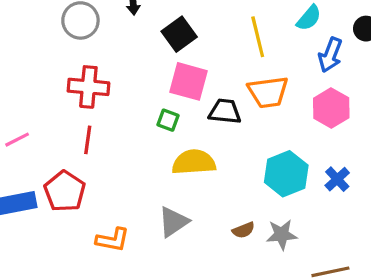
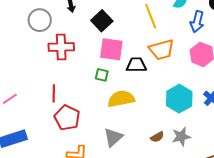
red cross: (88, 87) -> (61, 47), moved
red pentagon: (65, 191) -> (67, 118), moved

